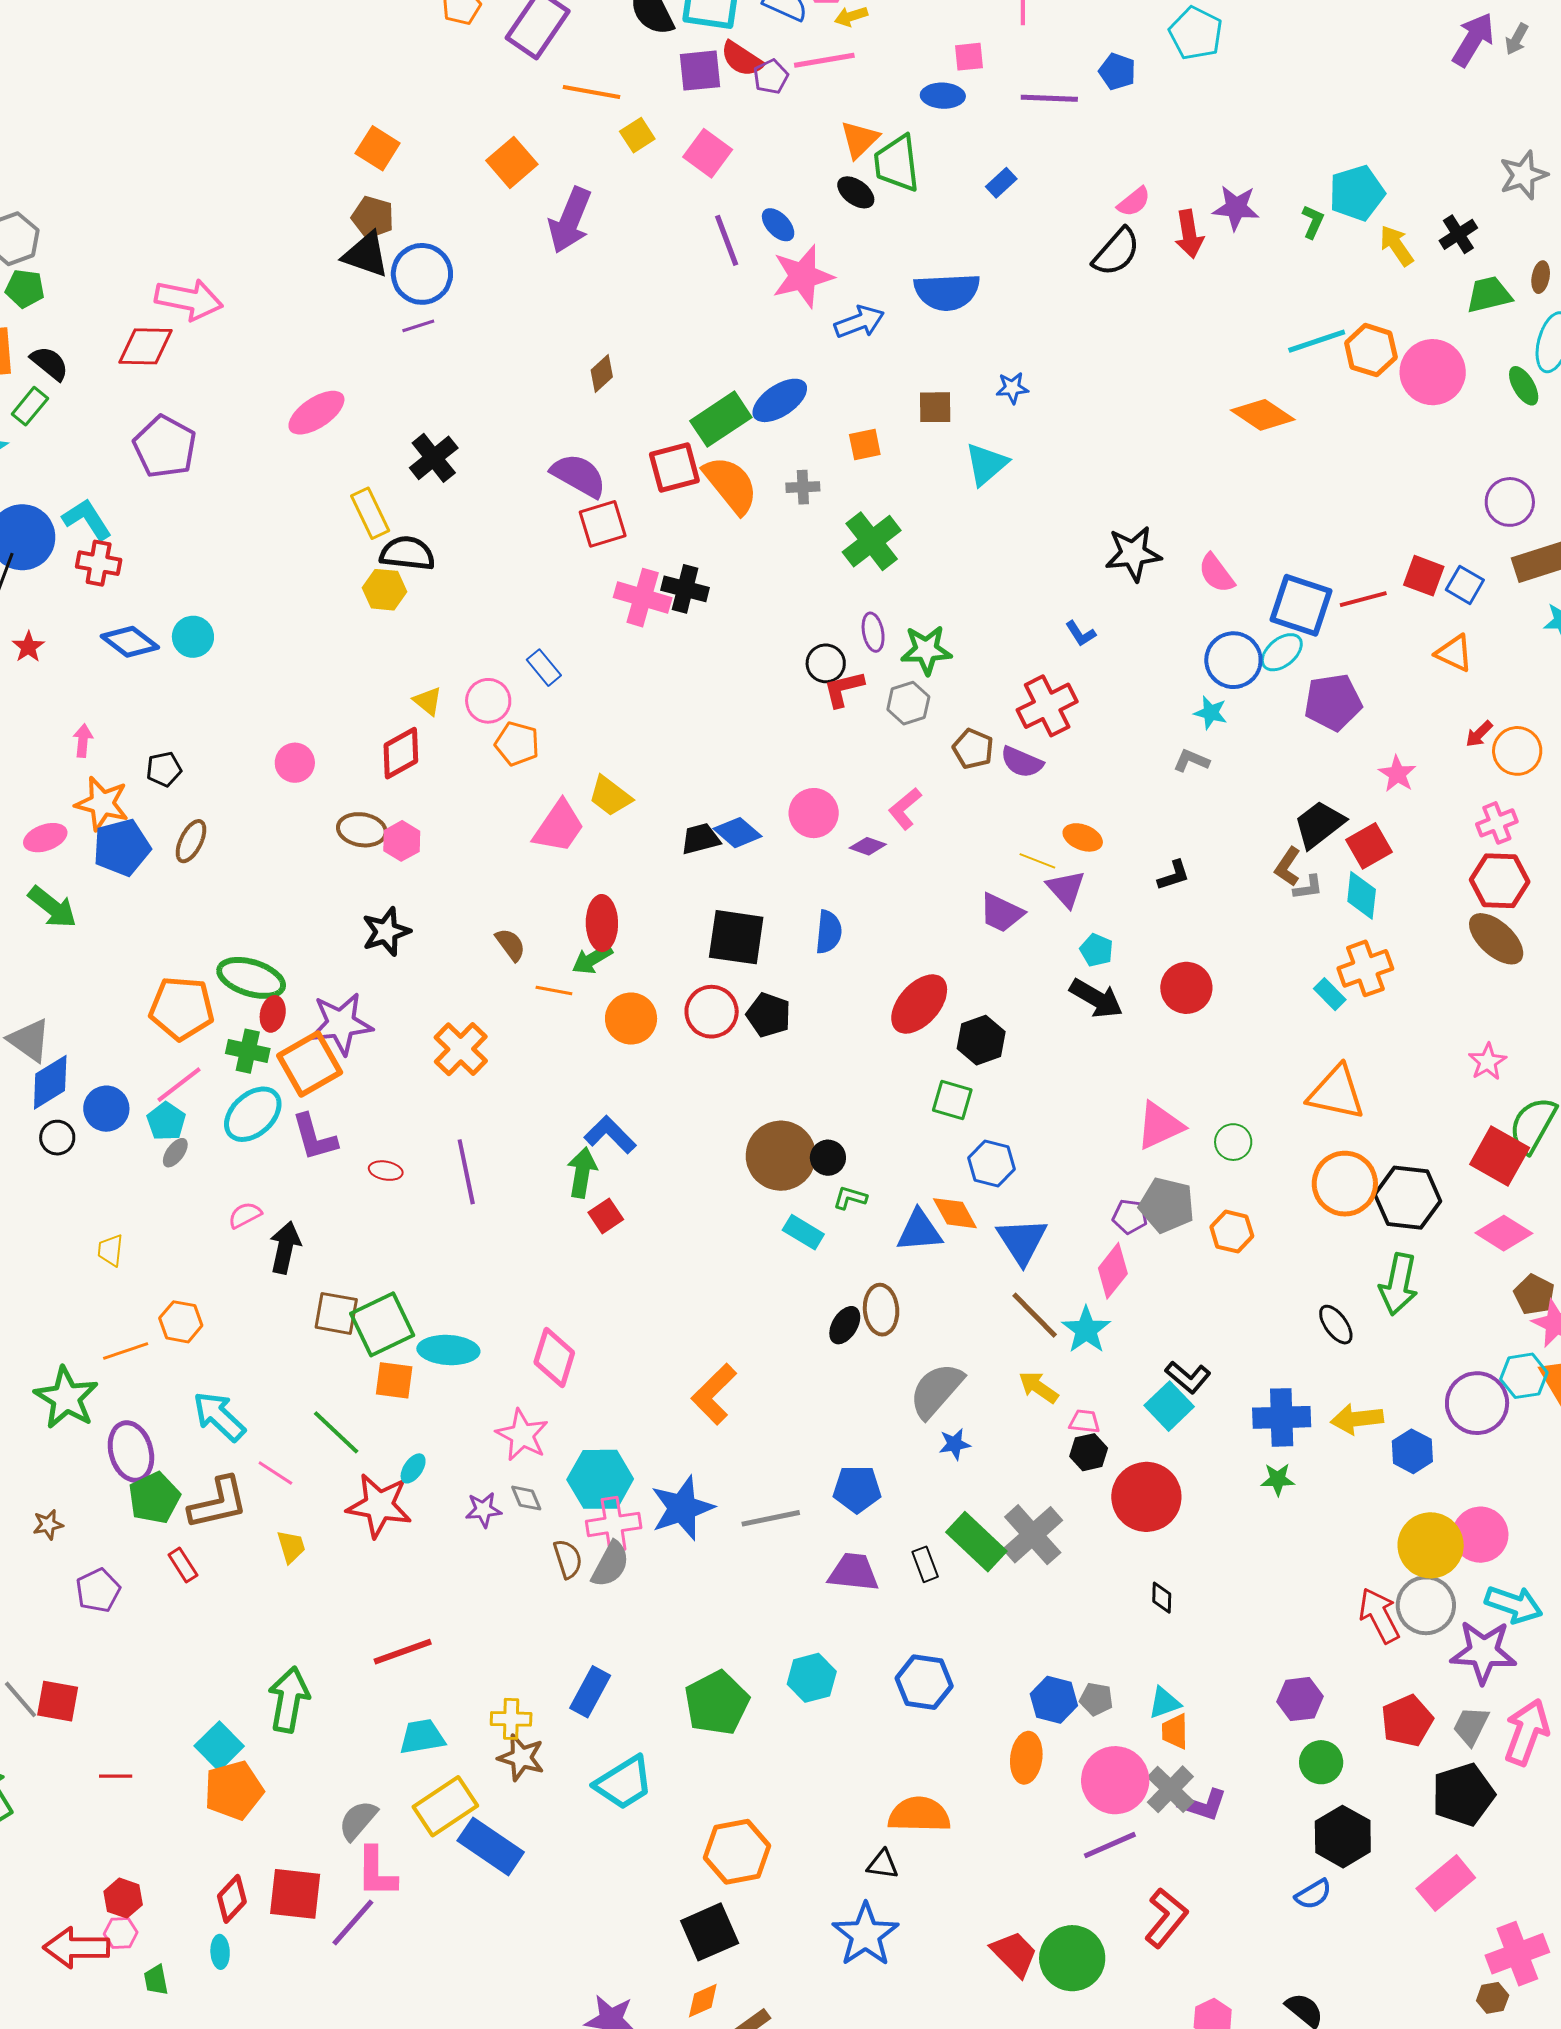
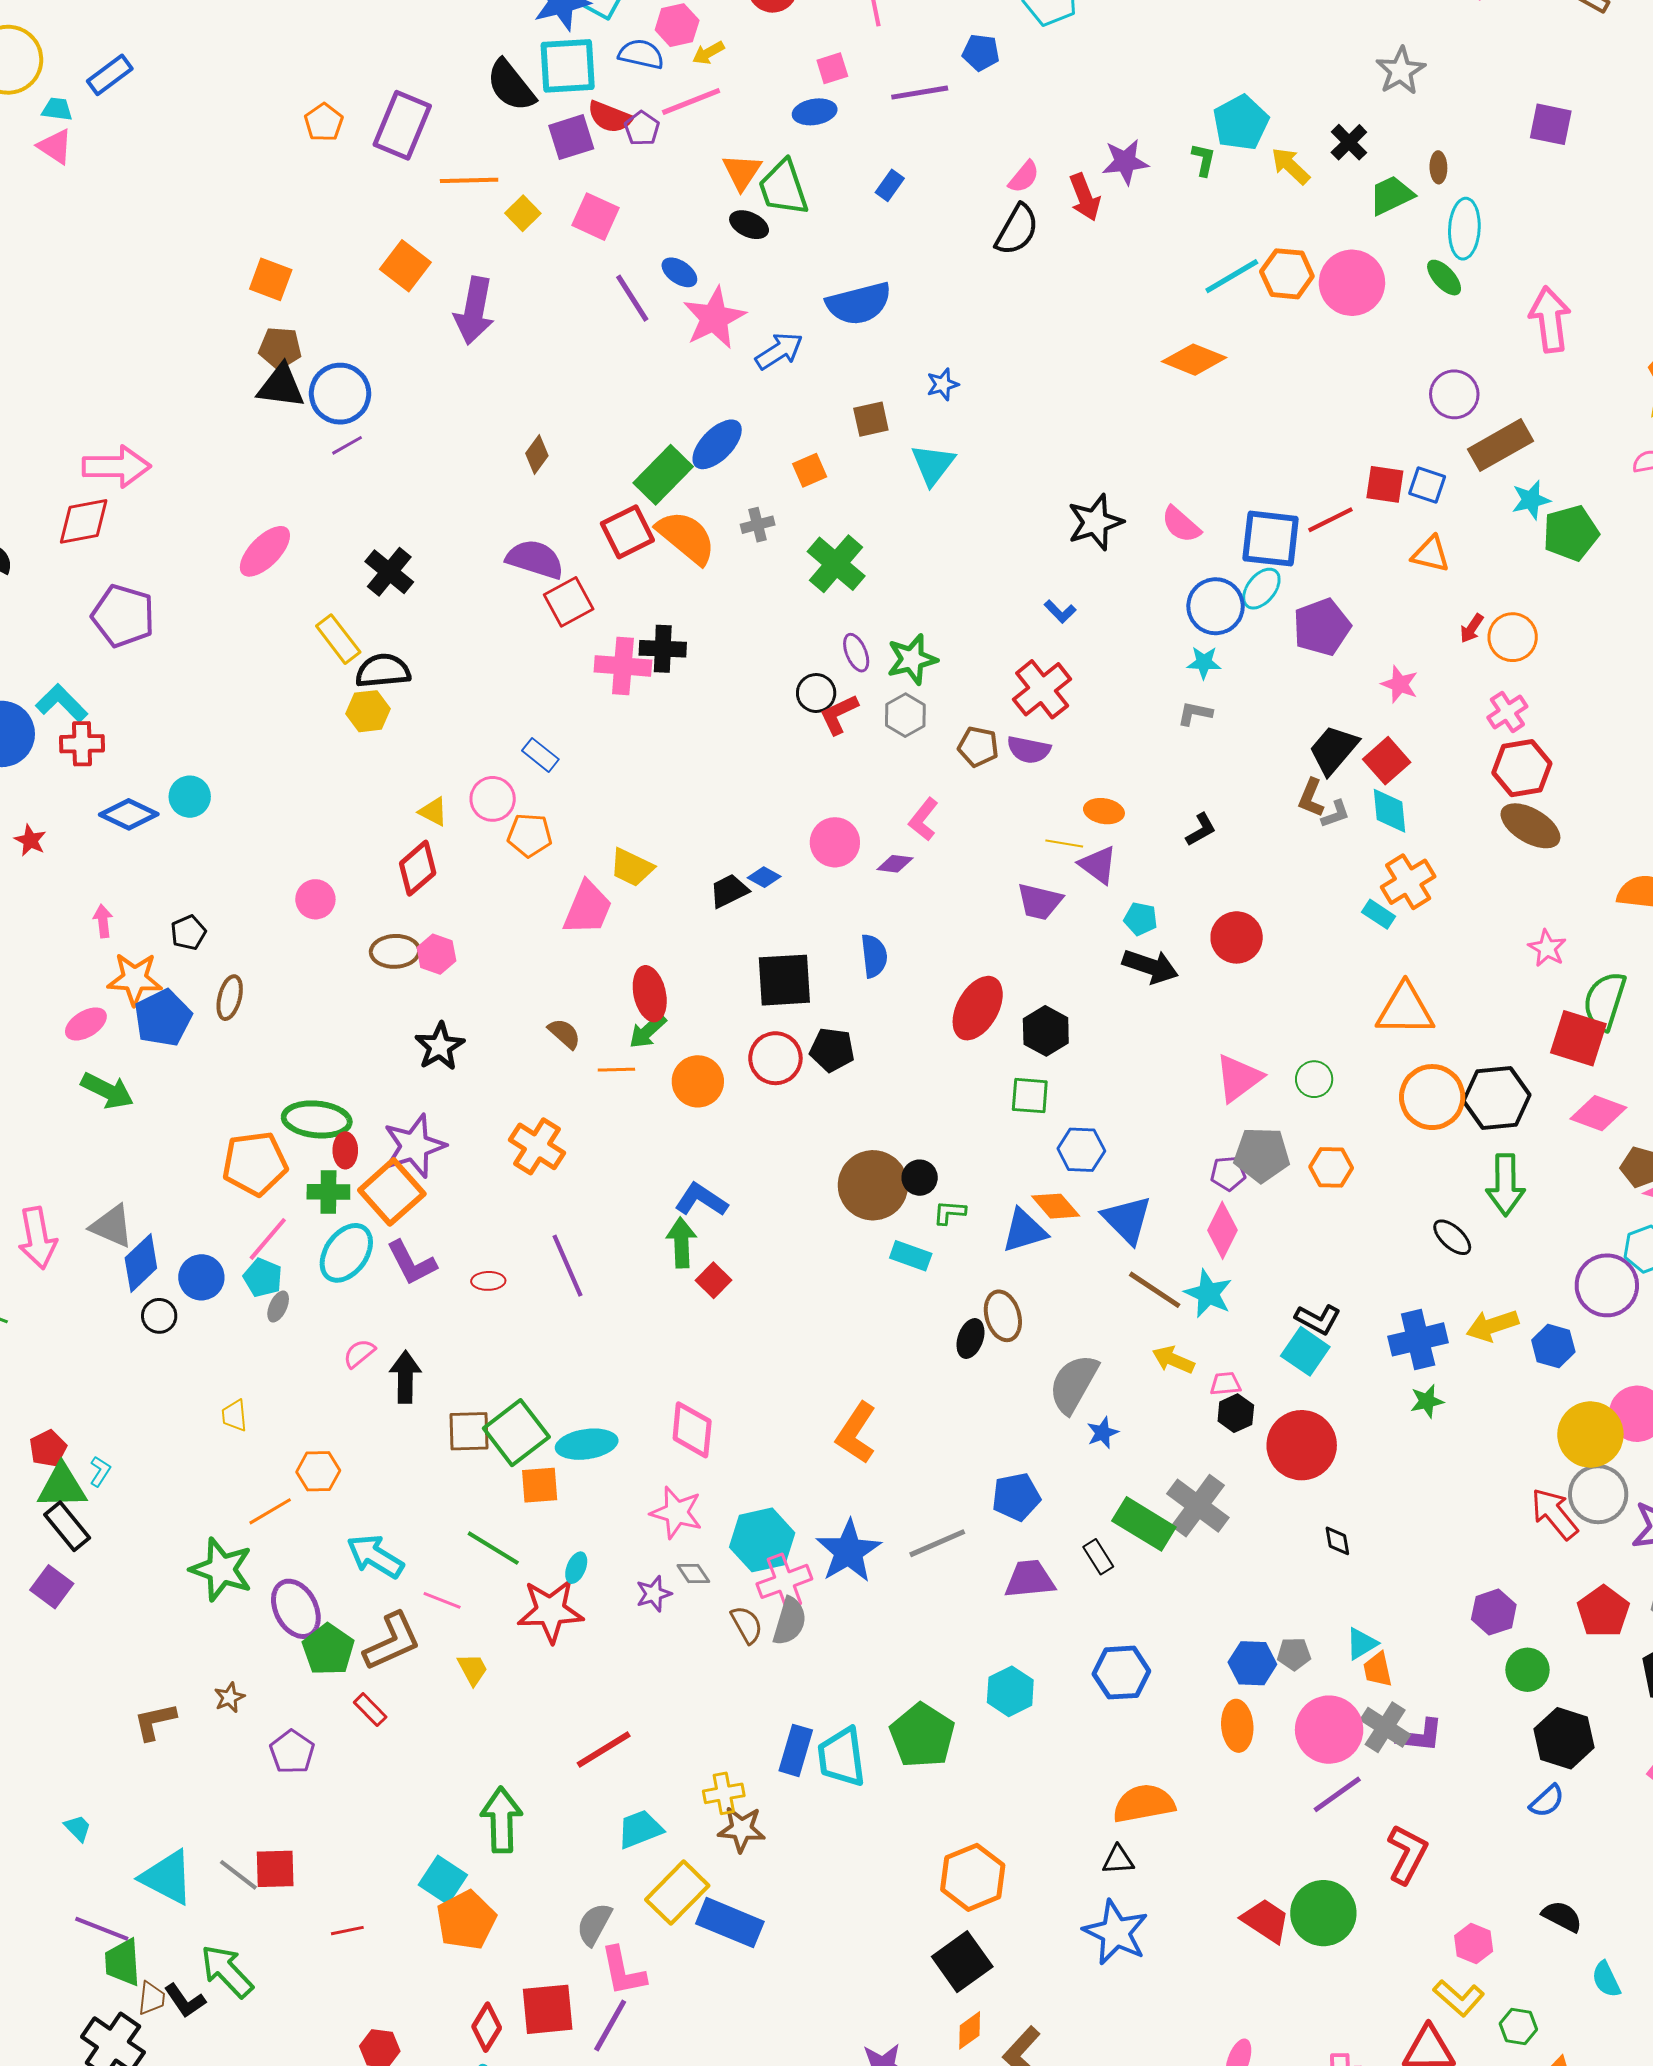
blue diamond: (738, 833) -> (764, 877), size x0.7
cyan trapezoid: (624, 1783) -> (842, 1757), moved, turned 126

